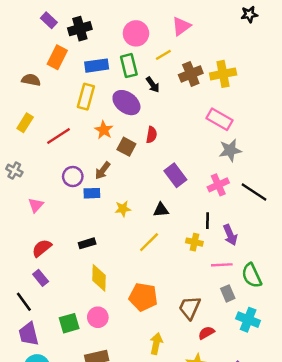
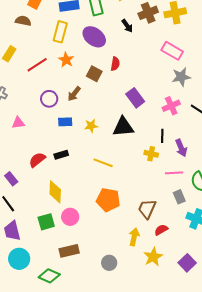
brown semicircle: (31, 80) -> (23, 21), moved
black arrow: (153, 85) -> (127, 26), moved
orange star: (104, 130) -> (66, 60), moved
blue rectangle: (92, 193) -> (65, 122), moved
pink triangle: (36, 205) -> (18, 123), turned 40
black triangle: (161, 210) -> (123, 127), size x1.6
yellow line: (149, 242) -> (103, 163), moved, turned 66
red semicircle: (42, 248) -> (37, 160), moved
purple rectangle: (41, 278) -> (11, 179), moved
yellow diamond: (99, 278) -> (55, 192), moved
yellow arrow: (156, 343) -> (134, 237), moved

